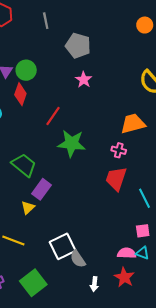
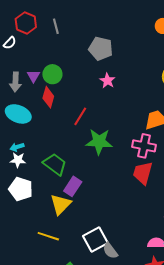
gray line: (46, 21) -> (56, 26), moved
pink cross: (119, 150) -> (144, 146), size x1.6
yellow triangle: (28, 208) -> (61, 204), size x1.6

